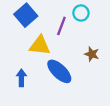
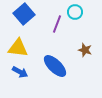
yellow triangle: (40, 45) -> (18, 48), moved
blue arrow: (21, 78) -> (20, 72), turned 119

